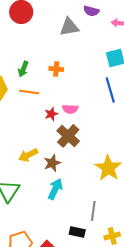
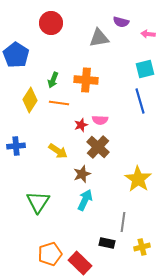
orange cross: (56, 69) -> (86, 80), size x1.6
yellow arrow: (28, 155) -> (58, 151), moved, turned -120

